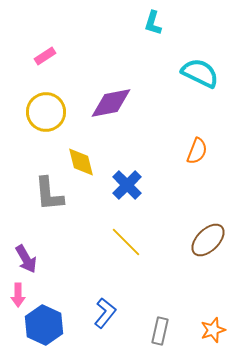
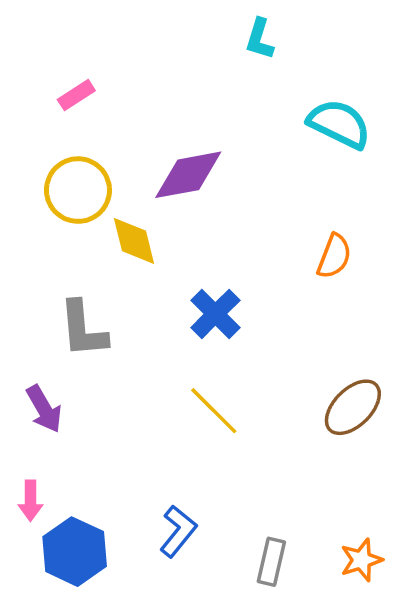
yellow diamond: (81, 162) -> (134, 241), moved
purple arrow: (26, 259) -> (44, 409), moved

